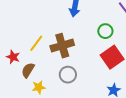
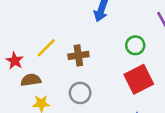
brown cross: (62, 46) -> (78, 55), size x0.7
brown semicircle: (28, 70) -> (31, 80), turned 42

